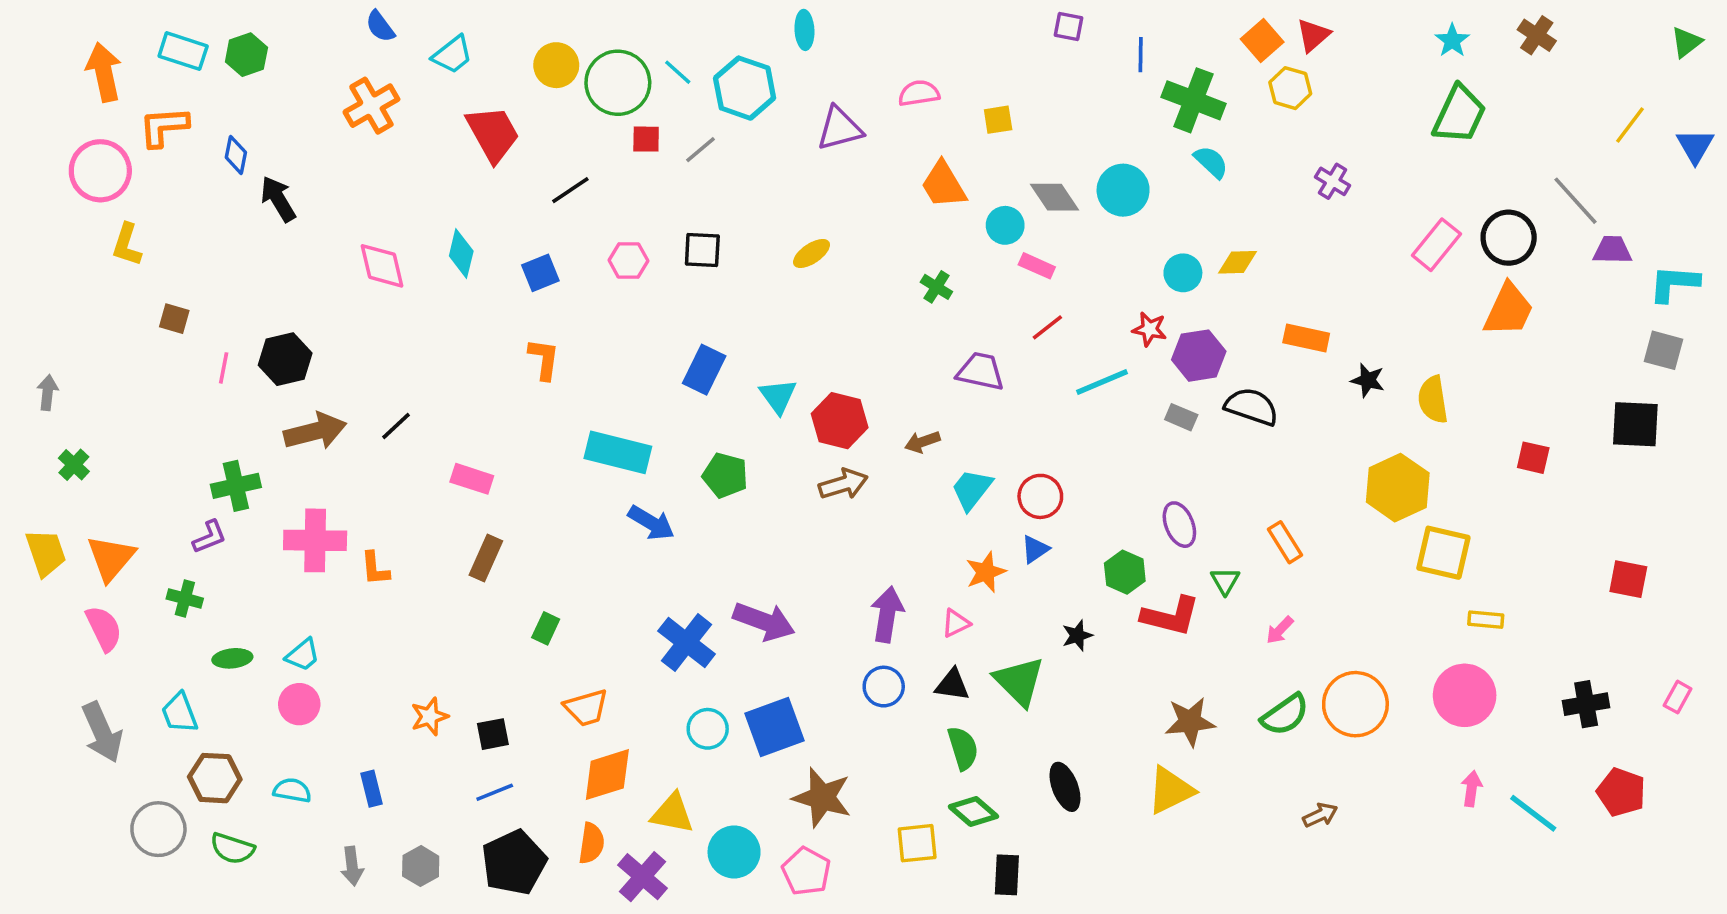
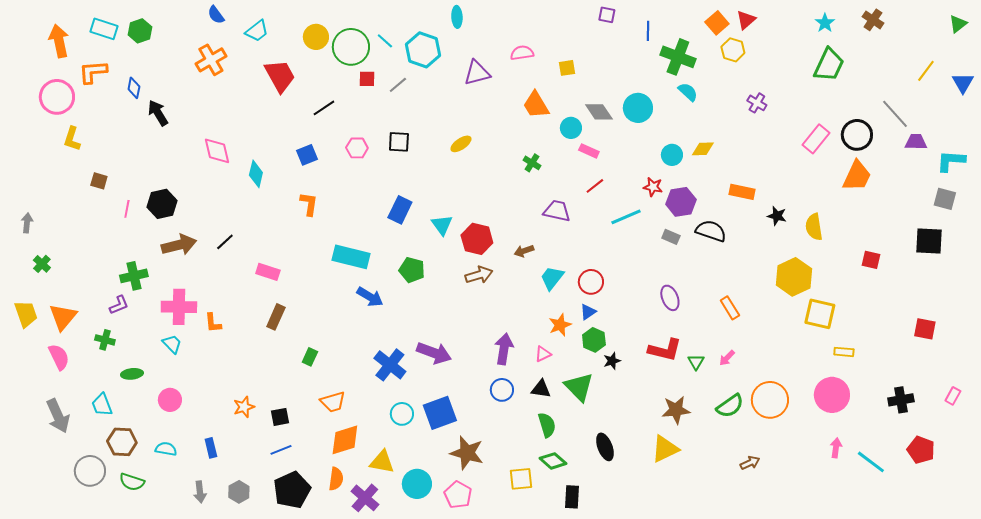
cyan diamond: (461, 253) -> (256, 174), moved
green hexagon: (1125, 572) -> (594, 340), moved
green triangle: (1225, 581) -> (696, 362), moved
cyan trapezoid: (303, 655) -> (172, 344), moved, turned -95

